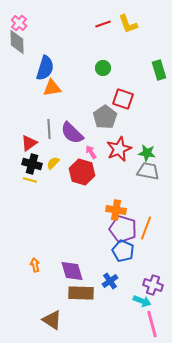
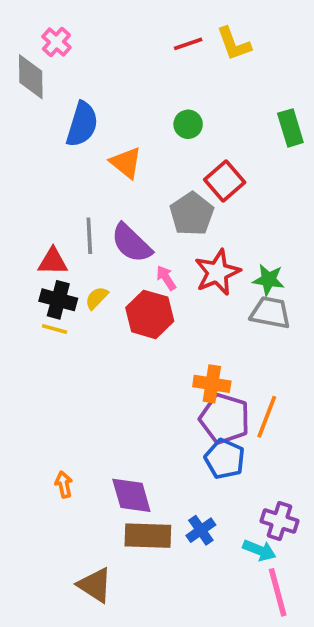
pink cross: (19, 23) -> (56, 42), moved
orange triangle: (52, 88) -> (126, 163), moved, turned 48
red square: (123, 99) -> (225, 181), turned 30
red triangle: (29, 143) -> (53, 261), turned 36
blue cross: (110, 281) -> (201, 530), moved

